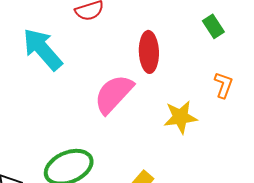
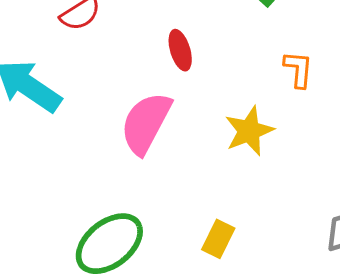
red ellipse: (149, 52) -> (180, 50), size x0.7

